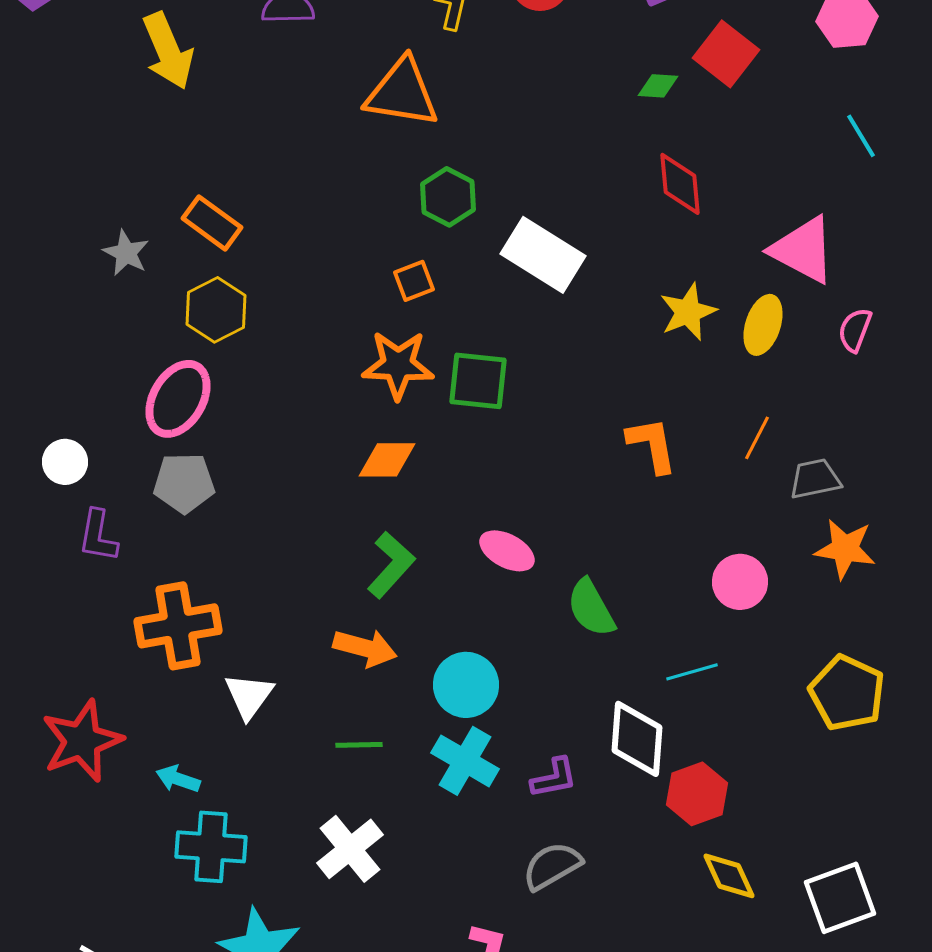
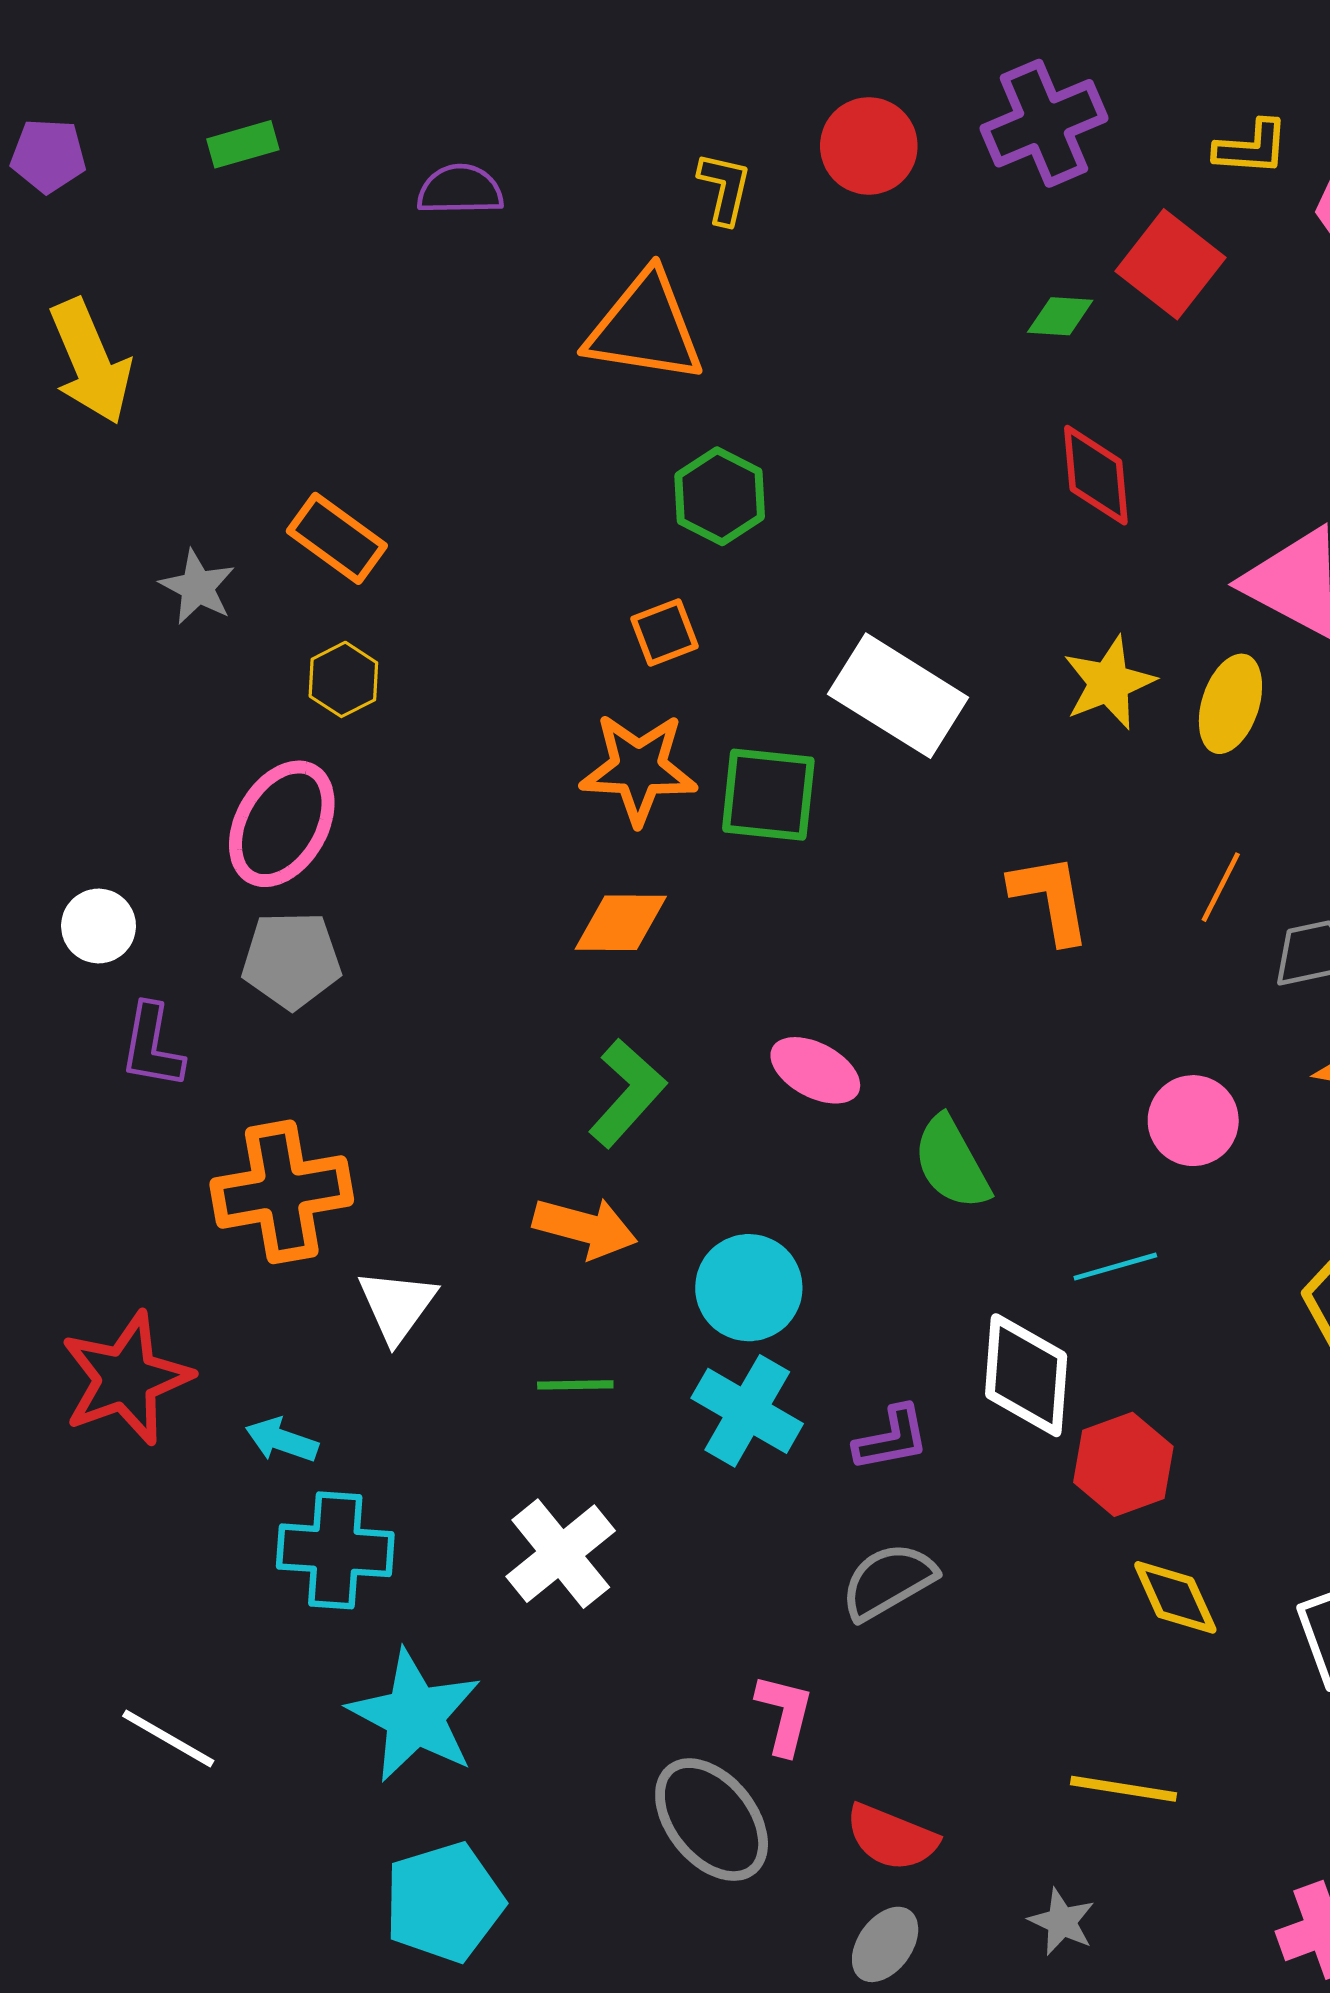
yellow arrow: (168, 51) -> (90, 362), moved
white rectangle: (543, 255) -> (898, 696), moved
yellow hexagon: (216, 310) -> (343, 679), size x0.7

